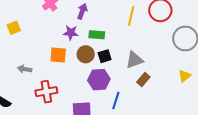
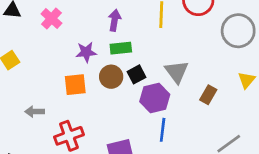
purple arrow: (82, 11) -> (115, 20), moved
gray triangle: (134, 60) -> (177, 72), turned -36
purple hexagon: (99, 80) -> (155, 98), moved
brown rectangle: (143, 80) -> (208, 95), moved

